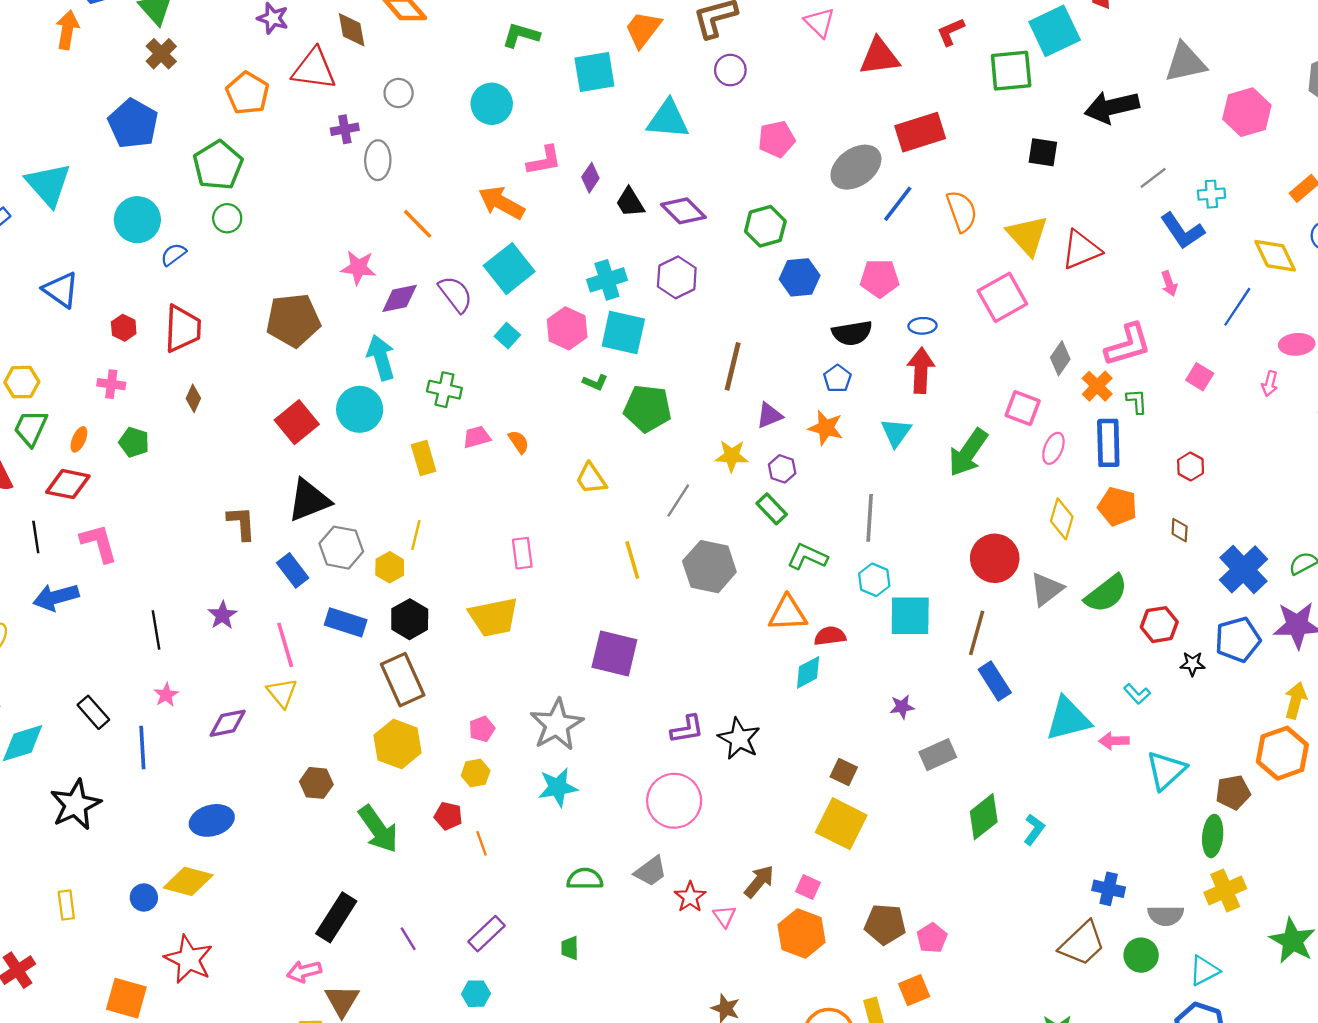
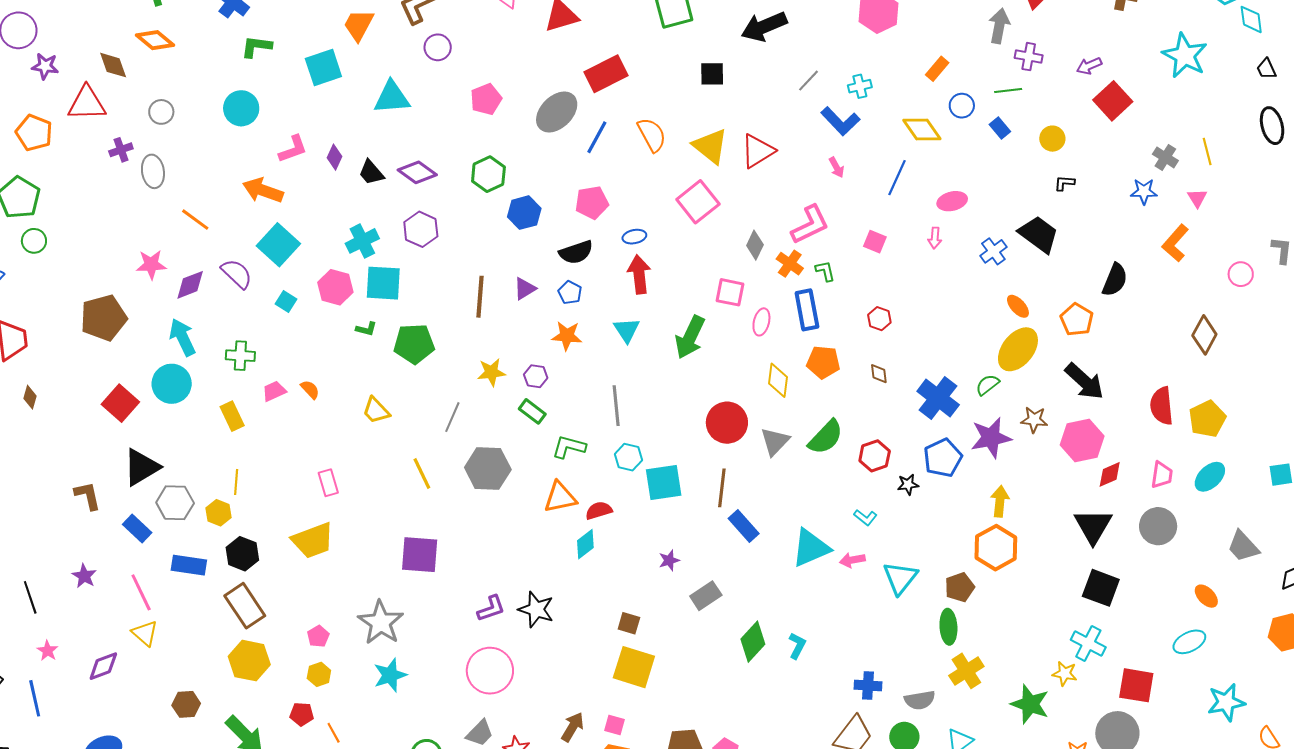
purple triangle: (769, 415) -> (525, 289), moved

